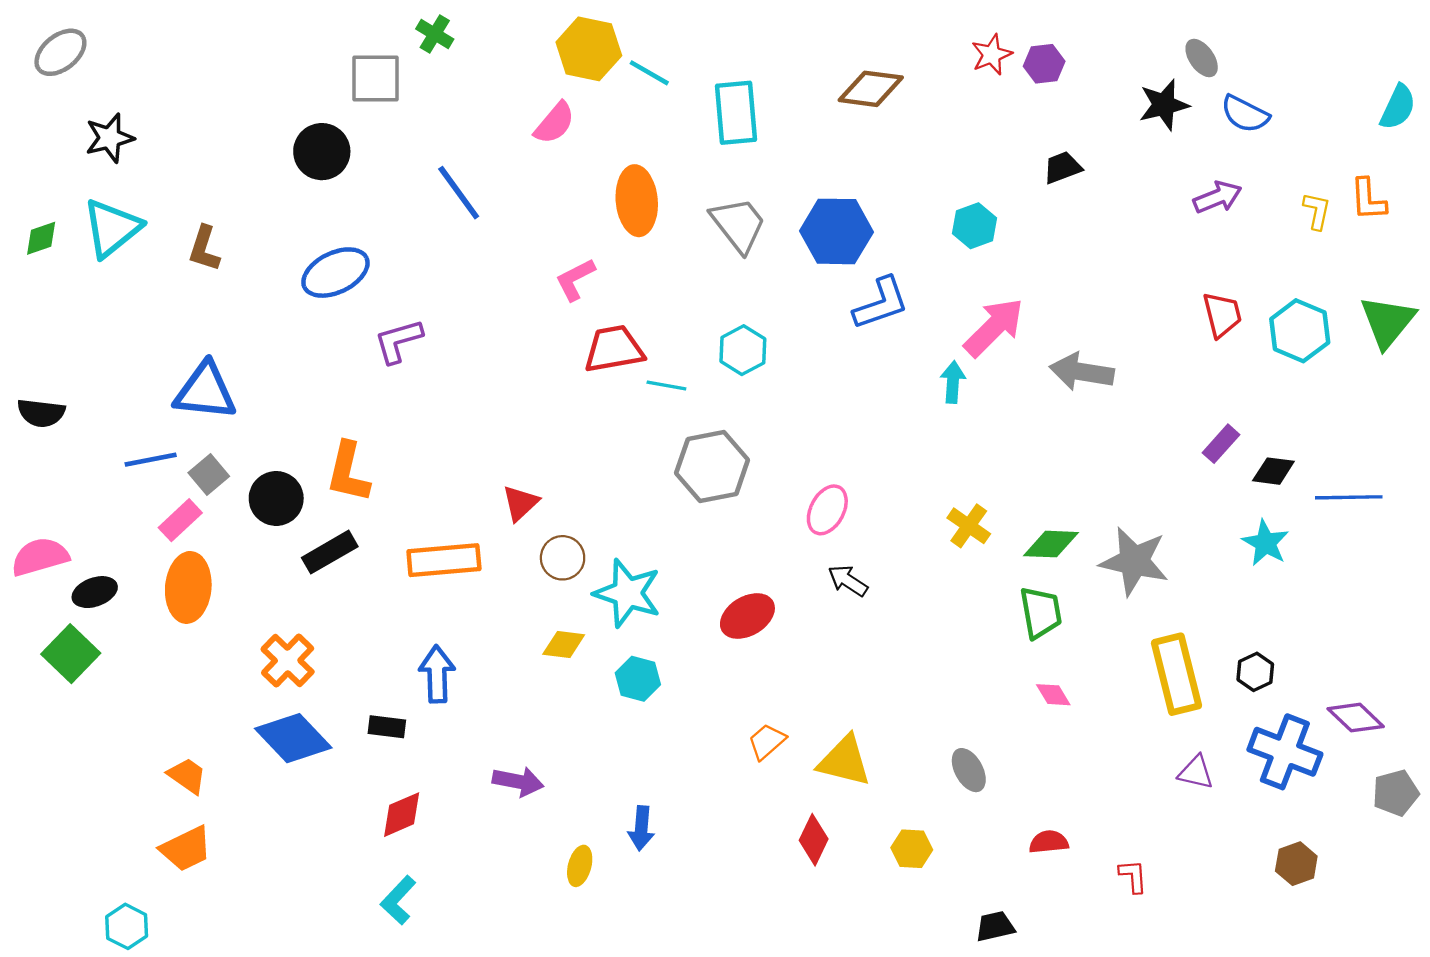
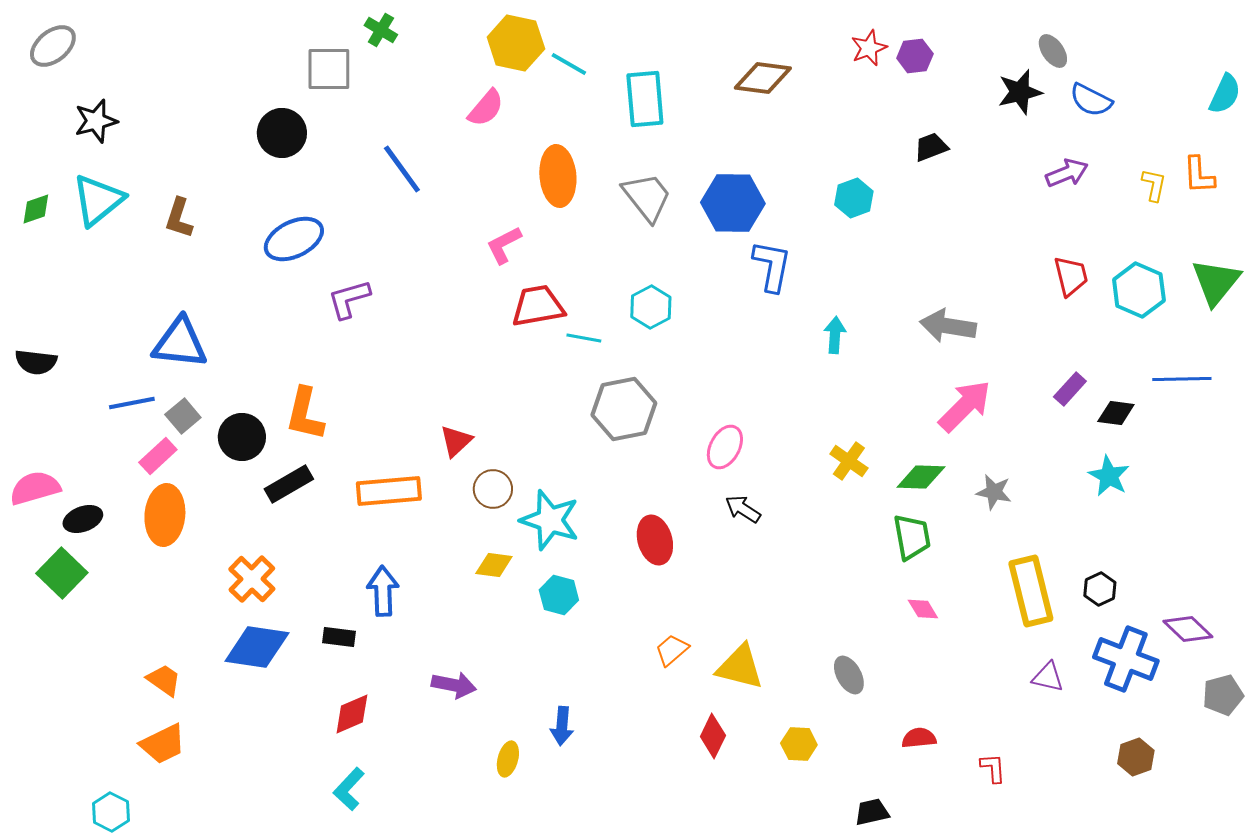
blue L-shape: (881, 303) -> (772, 266), turned -60
pink arrow: (994, 327) -> (965, 406), moved
blue line: (1349, 497) -> (1182, 379), moved
gray star: (1134, 561) -> (994, 492), size x0.6
red ellipse: (747, 616) -> (655, 540), turned -75
blue diamond: (293, 738) -> (257, 647), turned -38

